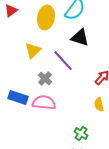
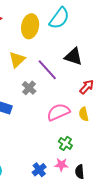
black triangle: (80, 38) -> (74, 57), moved
pink semicircle: (44, 103) -> (58, 112), moved, turned -30

